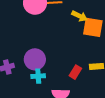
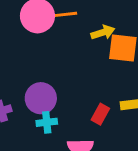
yellow arrow: (79, 16) -> (103, 32), turned -42

